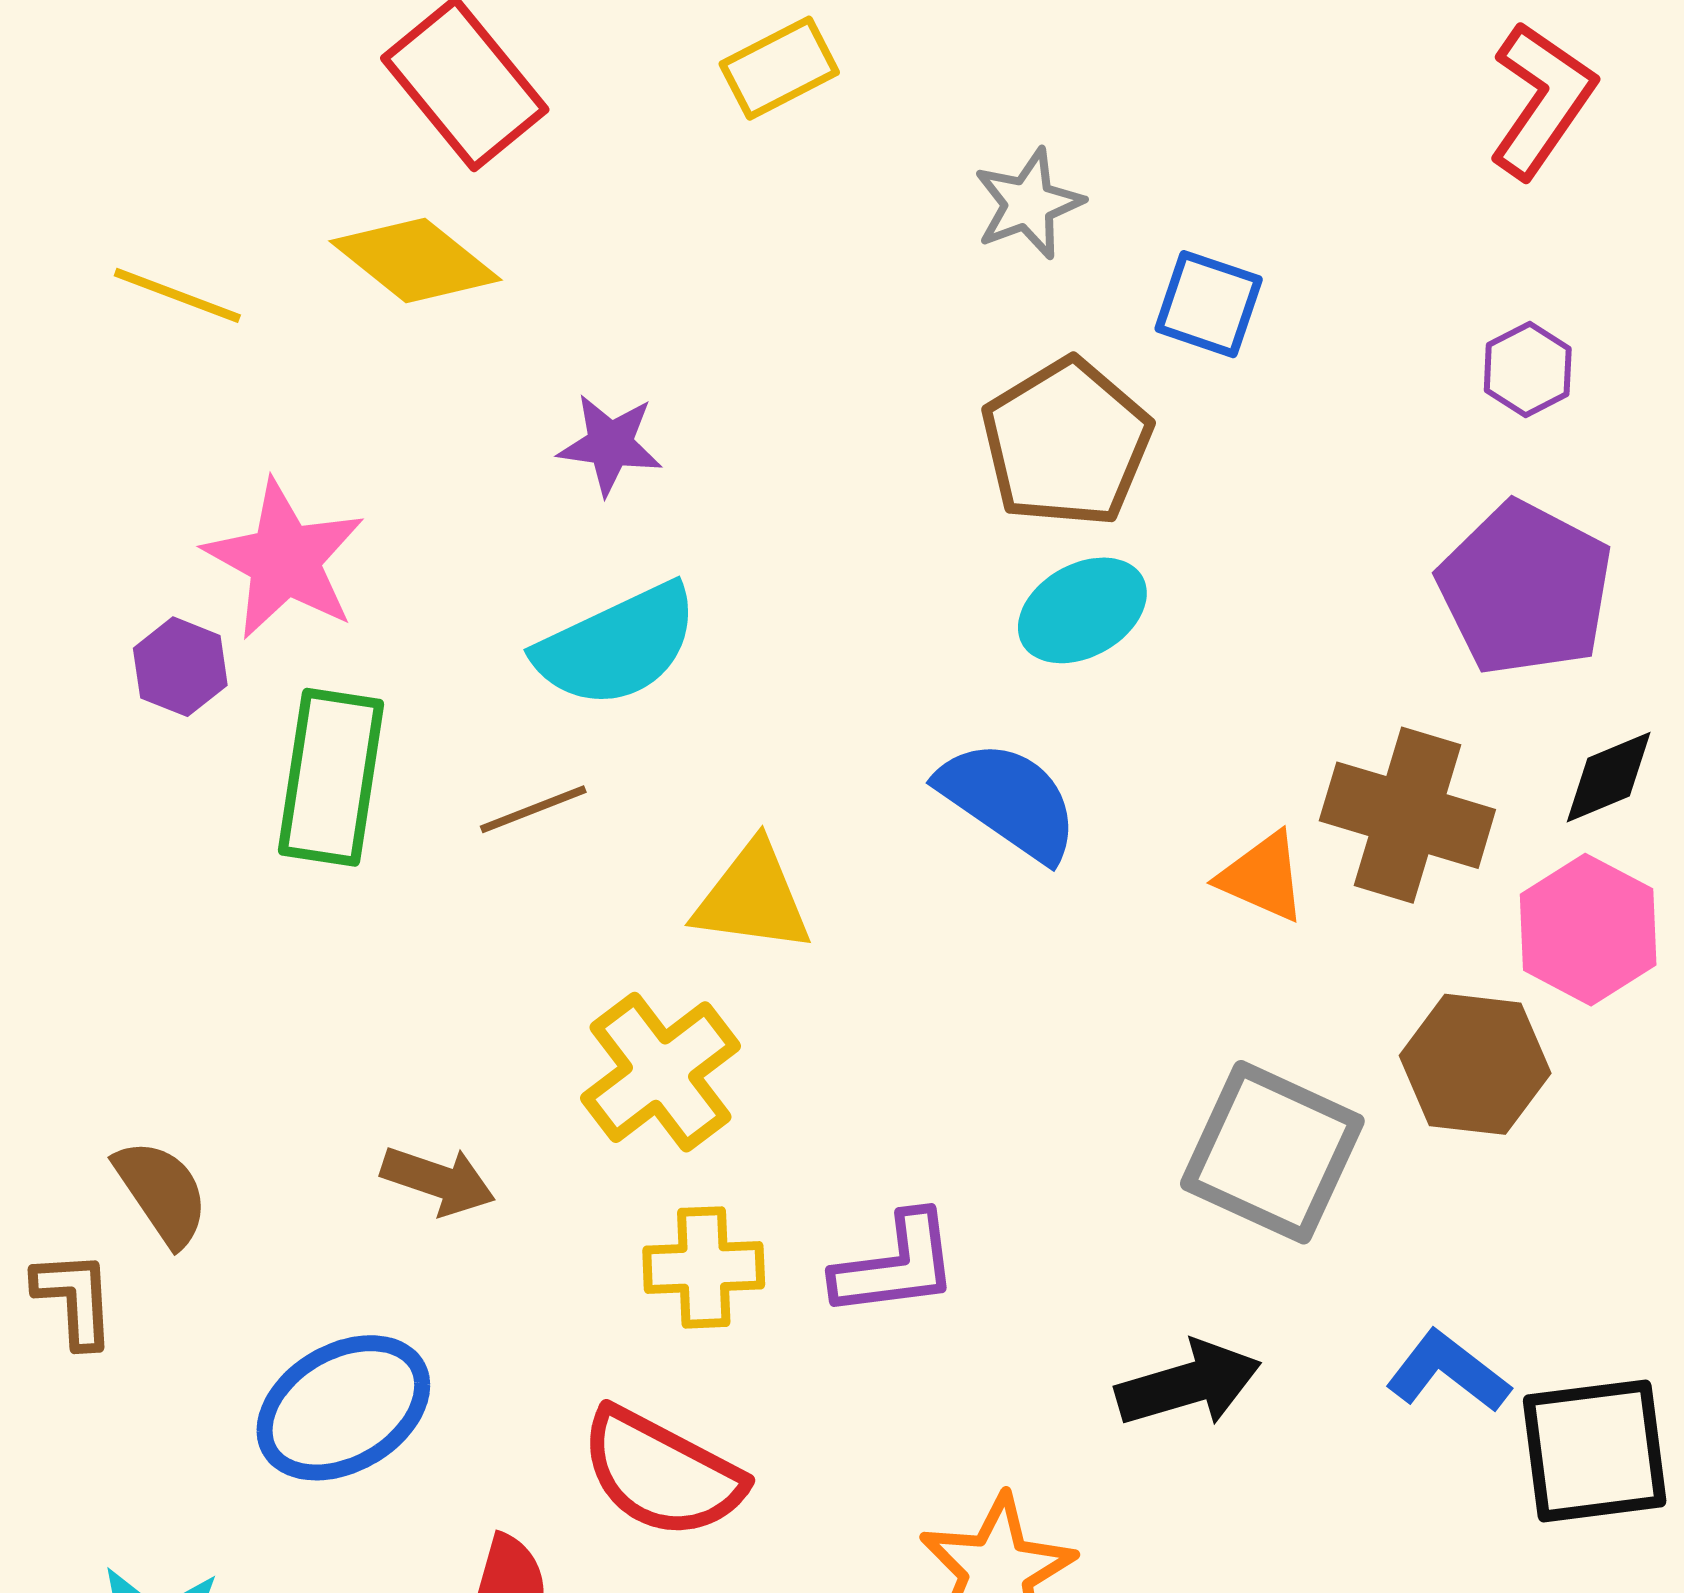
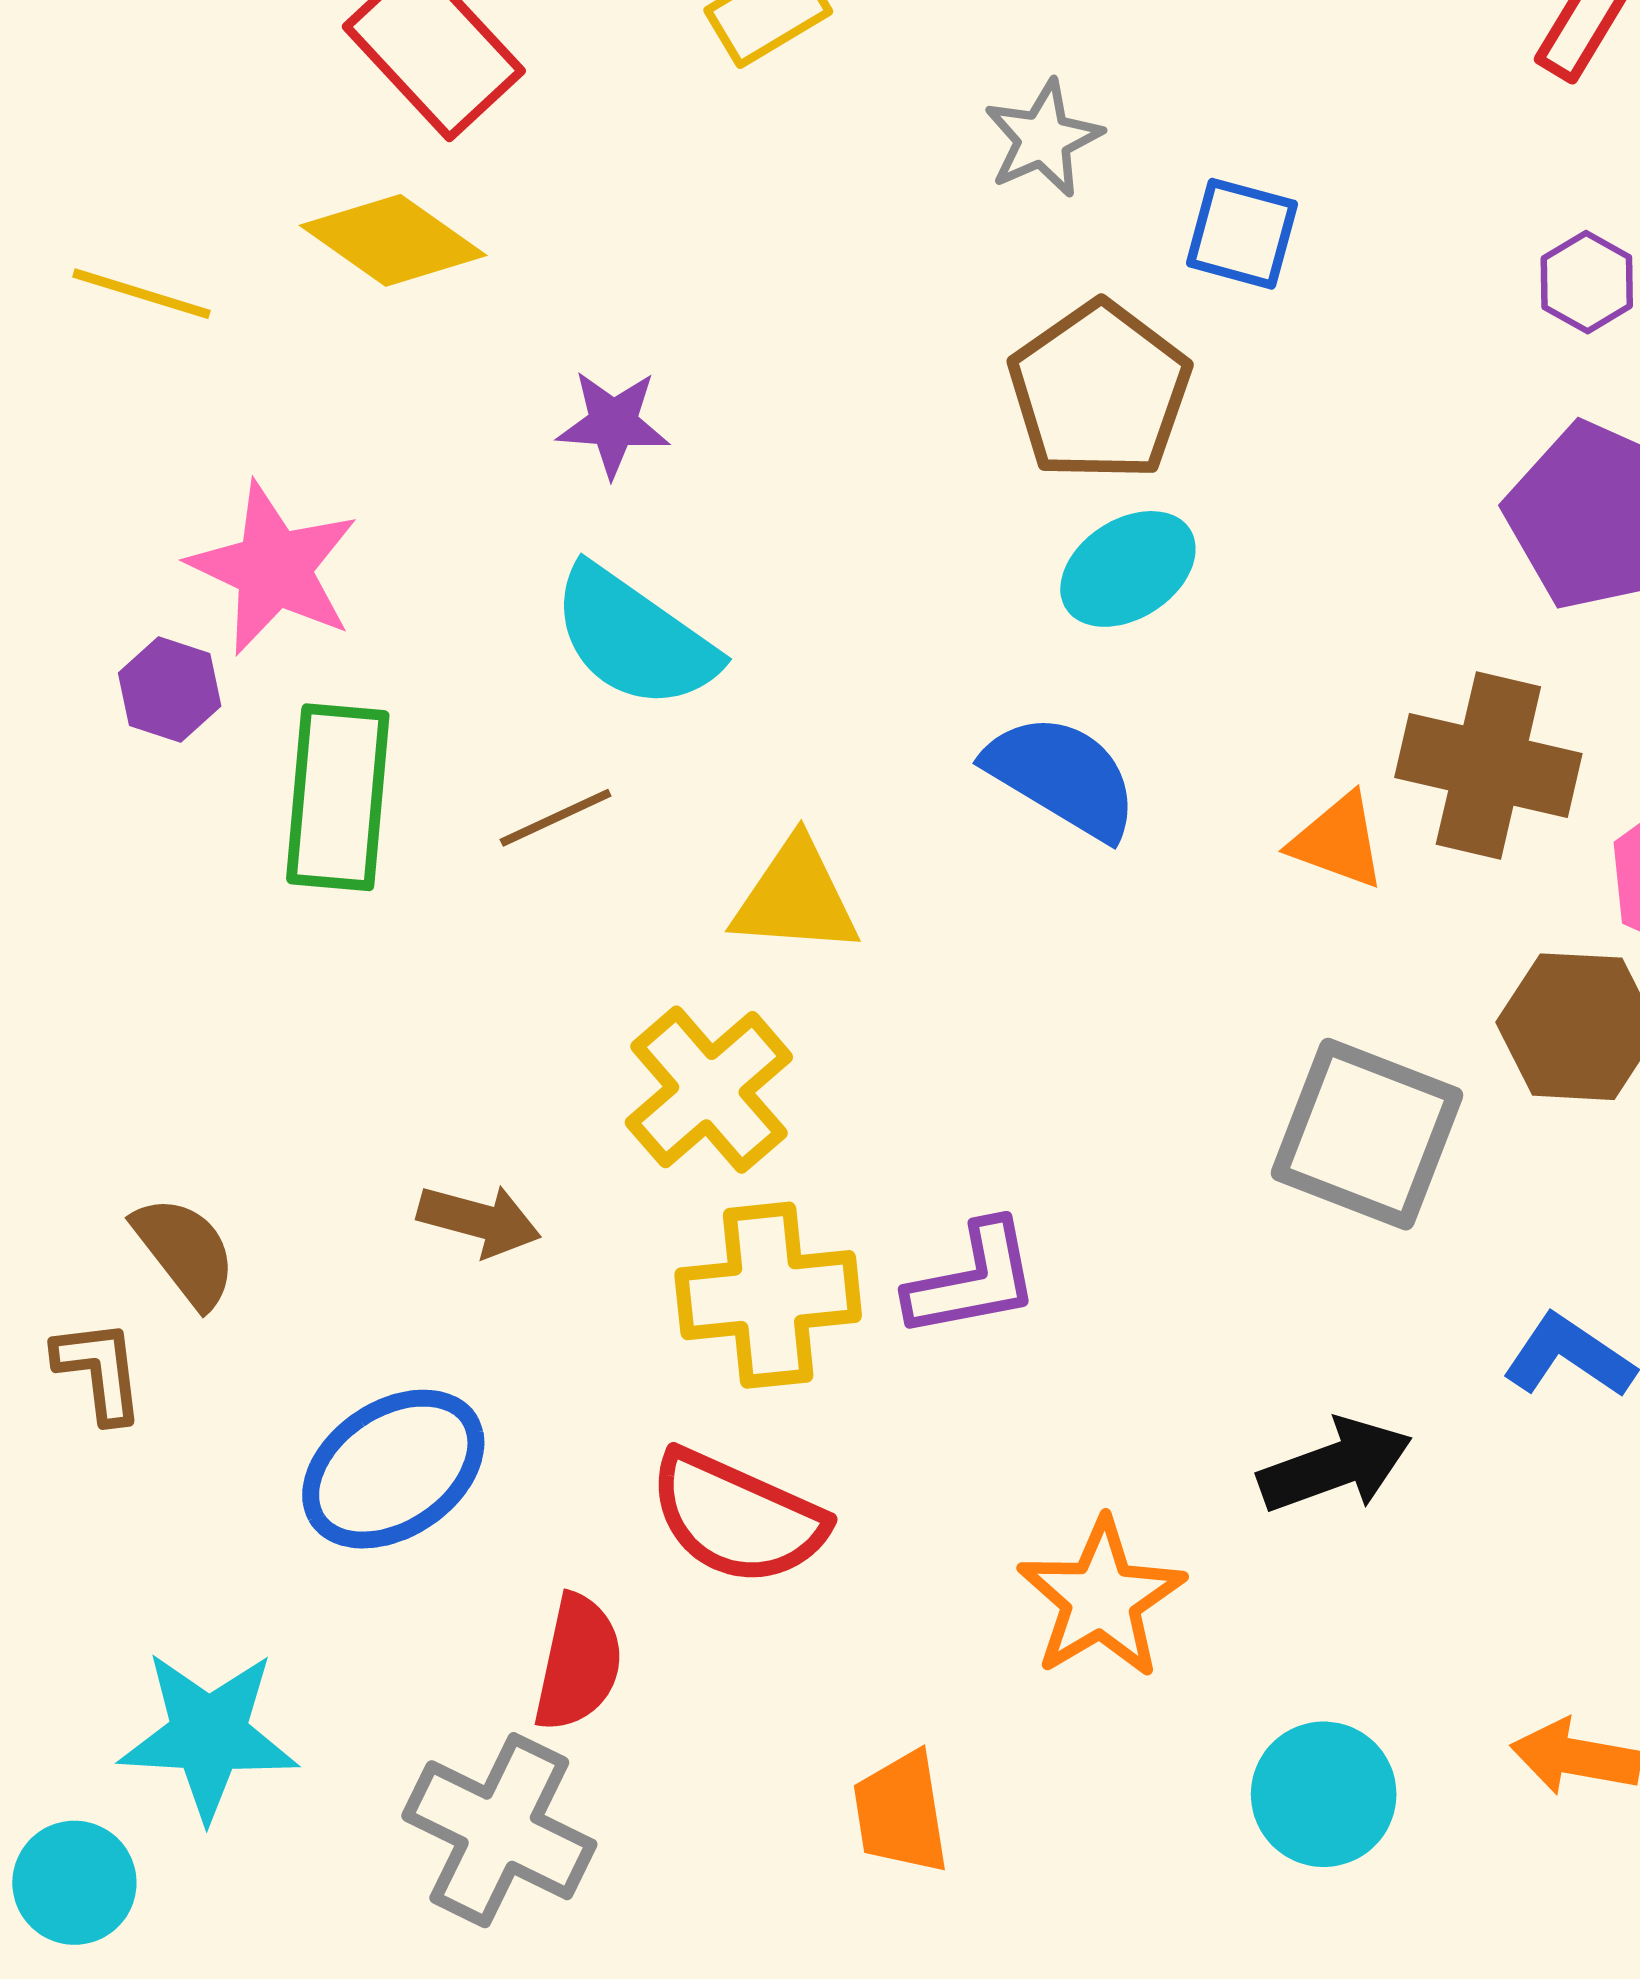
cyan semicircle: (617, 646) -> (634, 638), turned 64
yellow cross: (704, 1267) -> (768, 1295), size x1.4
black arrow: (1188, 1384) -> (1335, 1466), moved

